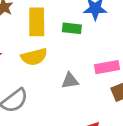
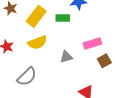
yellow rectangle: (37, 22) -> (36, 16), turned 45

